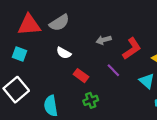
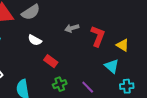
red L-shape: (132, 49) -> (98, 36), turned -35
purple line: (113, 70) -> (88, 87), moved

